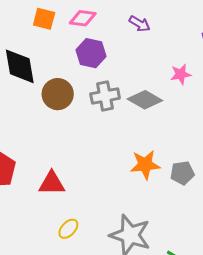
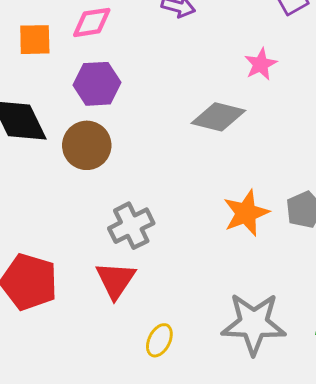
purple hexagon: (91, 53) -> (97, 84), moved
gray cross: (105, 96) -> (131, 226), moved
red triangle: (52, 183) -> (116, 280), turned -40

